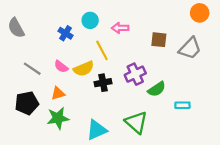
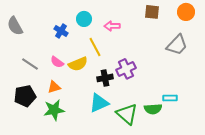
brown square: (159, 40) -> (152, 12), moved
black cross: (103, 83) -> (105, 78), moved
green semicircle: (157, 89) -> (153, 109), moved, turned 30
cyan triangle: (97, 130) -> (99, 103), moved

